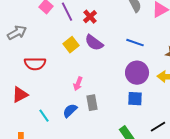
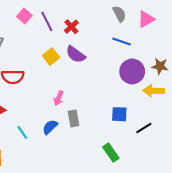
blue line: (135, 43) -> (121, 42), moved
purple circle: (137, 73) -> (132, 71), moved
black line: (158, 127) -> (144, 128), moved

